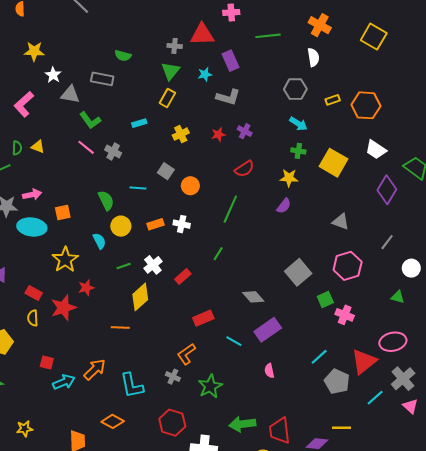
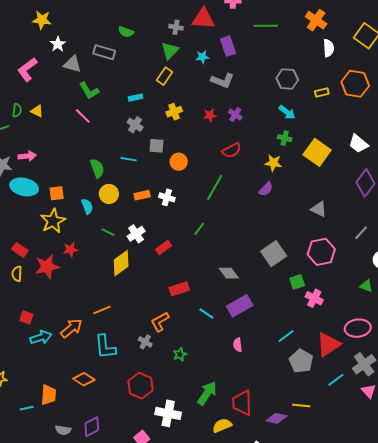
white semicircle: (313, 57) -> (329, 48), moved
orange hexagon: (366, 105) -> (355, 84), moved
gray cross: (113, 151) -> (135, 125), moved
gray square: (166, 171) -> (157, 146), turned -35
orange square: (63, 212) -> (57, 193), moved
green line: (124, 266) -> (108, 232), turned 40
orange line: (120, 328) -> (102, 310), moved, turned -30
green star: (210, 386) -> (180, 354), size x0.6
green arrow: (242, 424) -> (207, 393), turned 125

